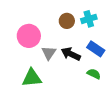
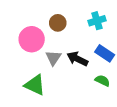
brown circle: (67, 21) -> (58, 23), moved
green triangle: (32, 78) -> (35, 85), turned 30

